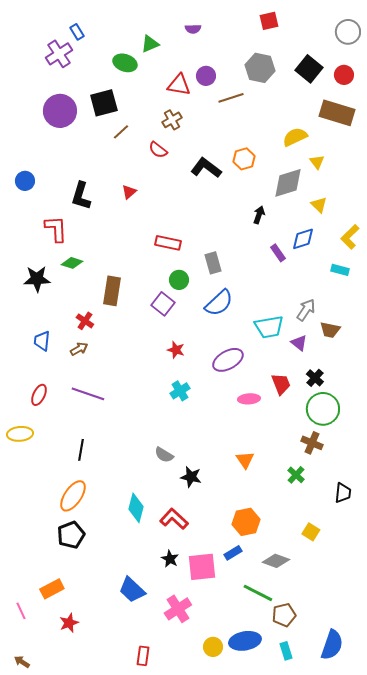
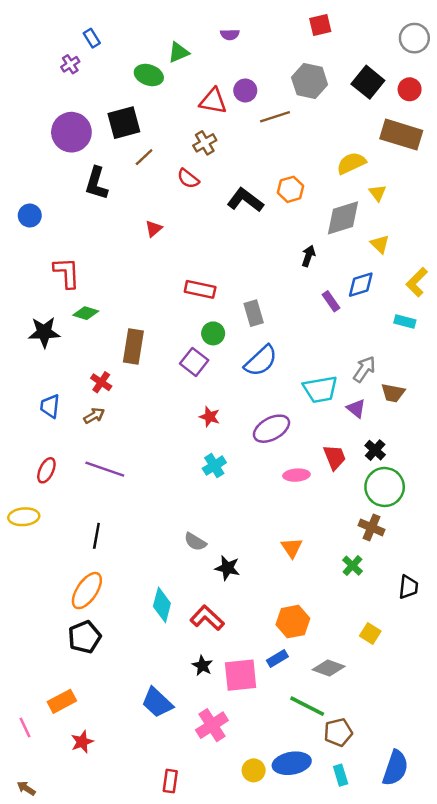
purple cross: (59, 54) -> (70, 64), size x0.6
black L-shape: (81, 196) -> (96, 183), moved

